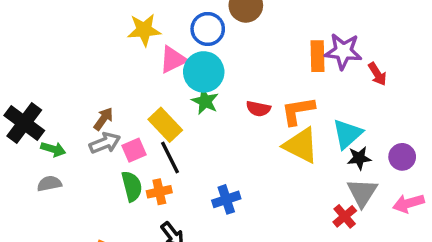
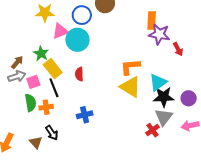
orange rectangle: (317, 56) -> (152, 21), moved
green star: (205, 101) -> (41, 53), moved
red semicircle: (258, 109) -> (79, 74), moved, turned 72
black star: (359, 158) -> (164, 97), size x1.5

